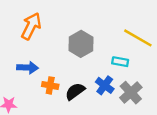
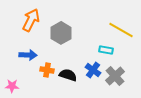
gray hexagon: (81, 44) -> (61, 33), moved
black semicircle: (75, 91) -> (68, 75), turned 54

